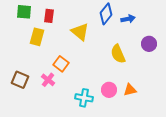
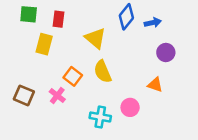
purple circle: (149, 44) -> (166, 53), moved
yellow semicircle: (118, 54) -> (103, 72), moved
orange triangle: (130, 90) -> (155, 85), moved, turned 32

